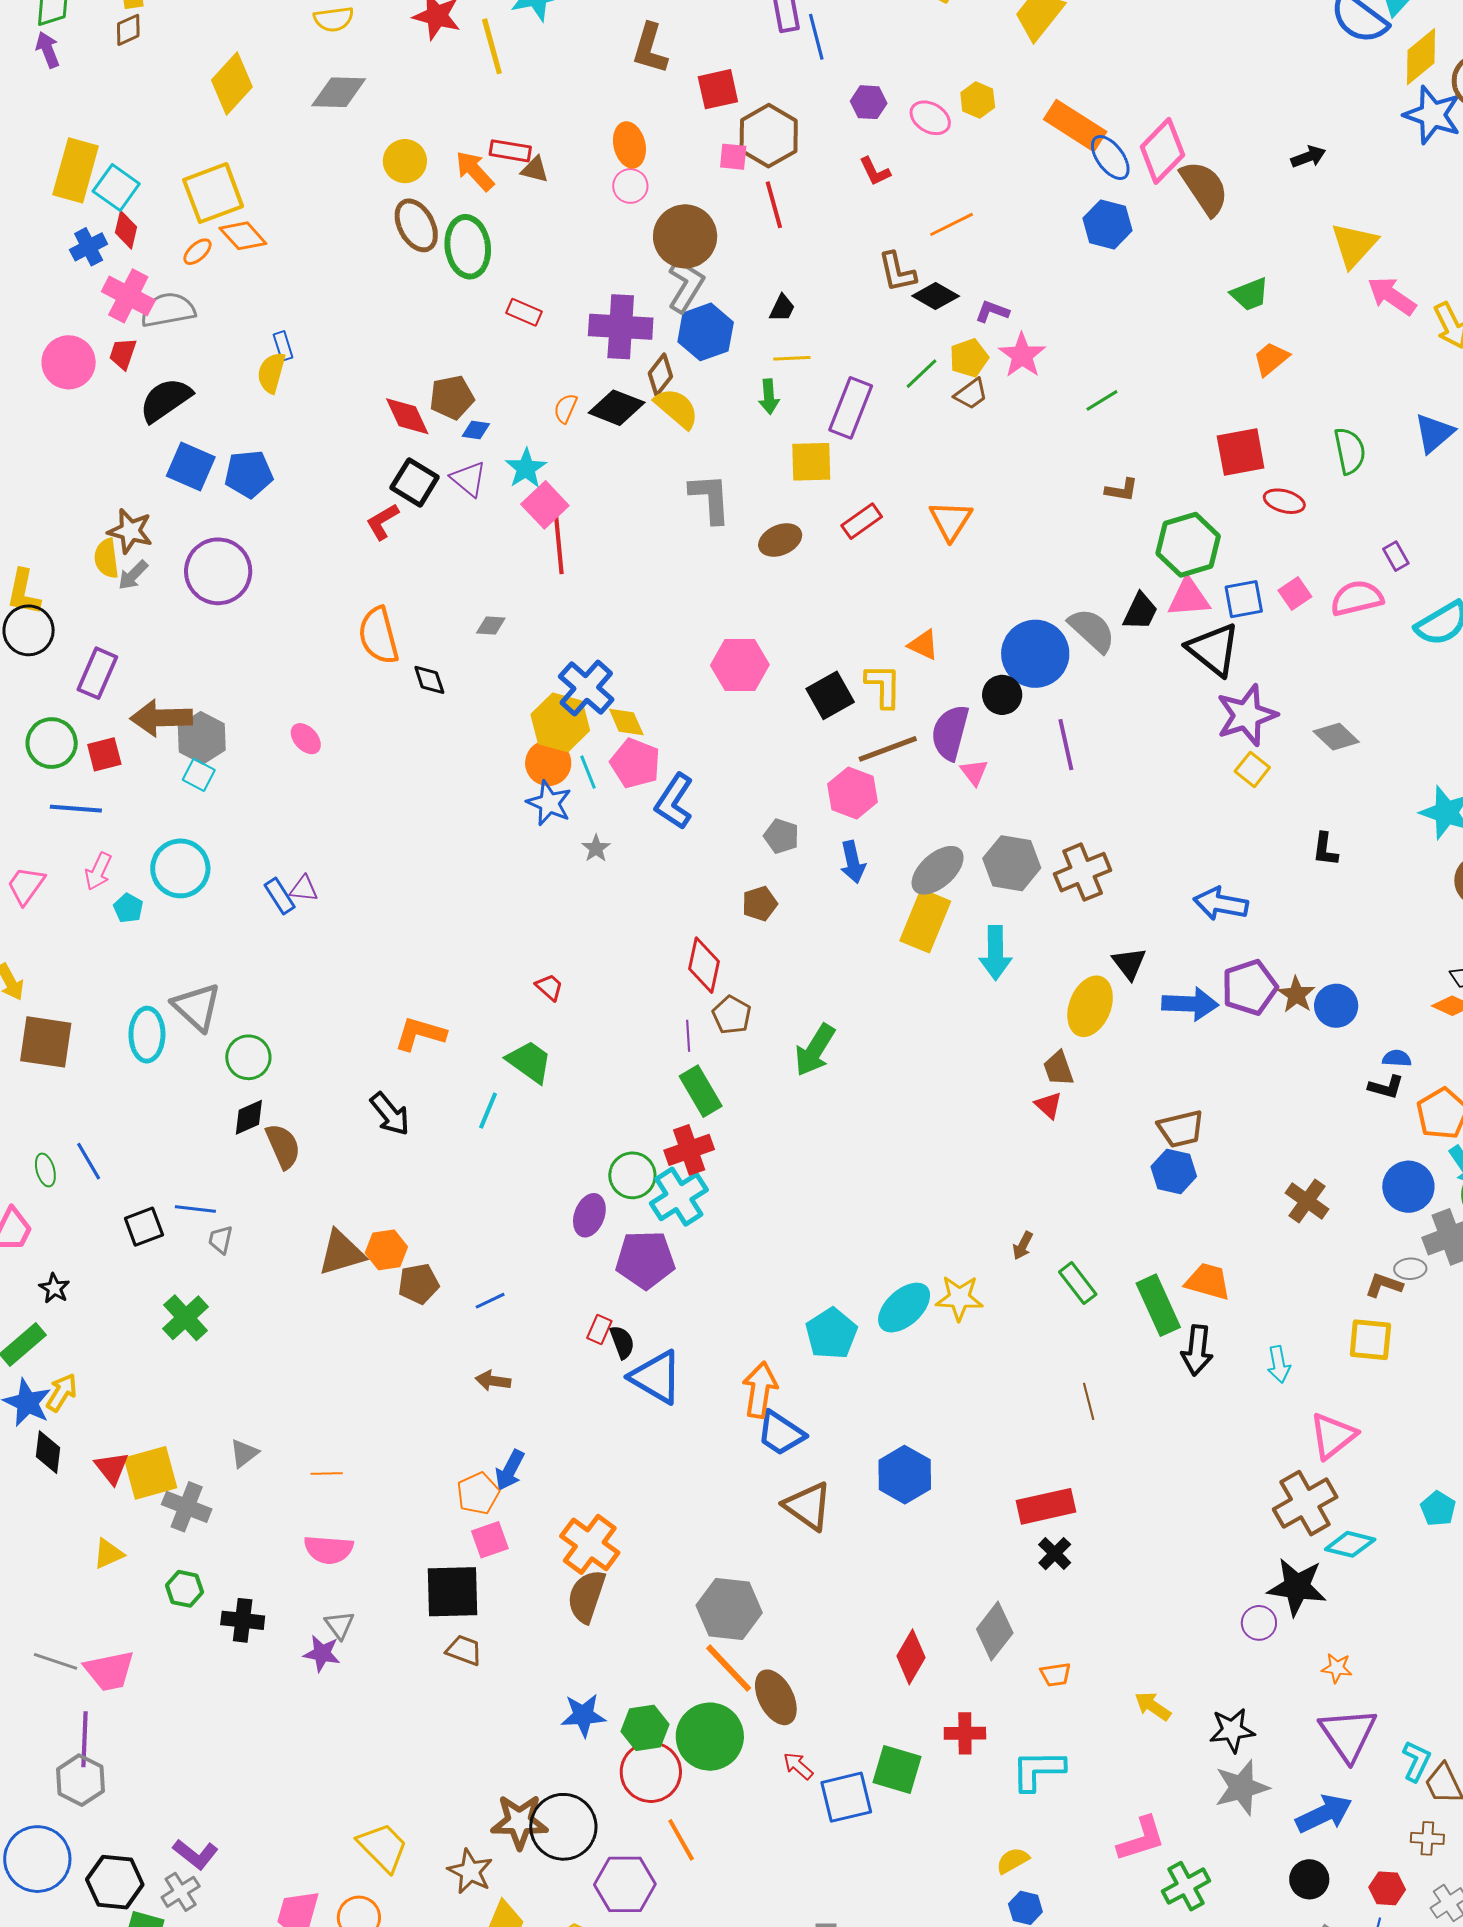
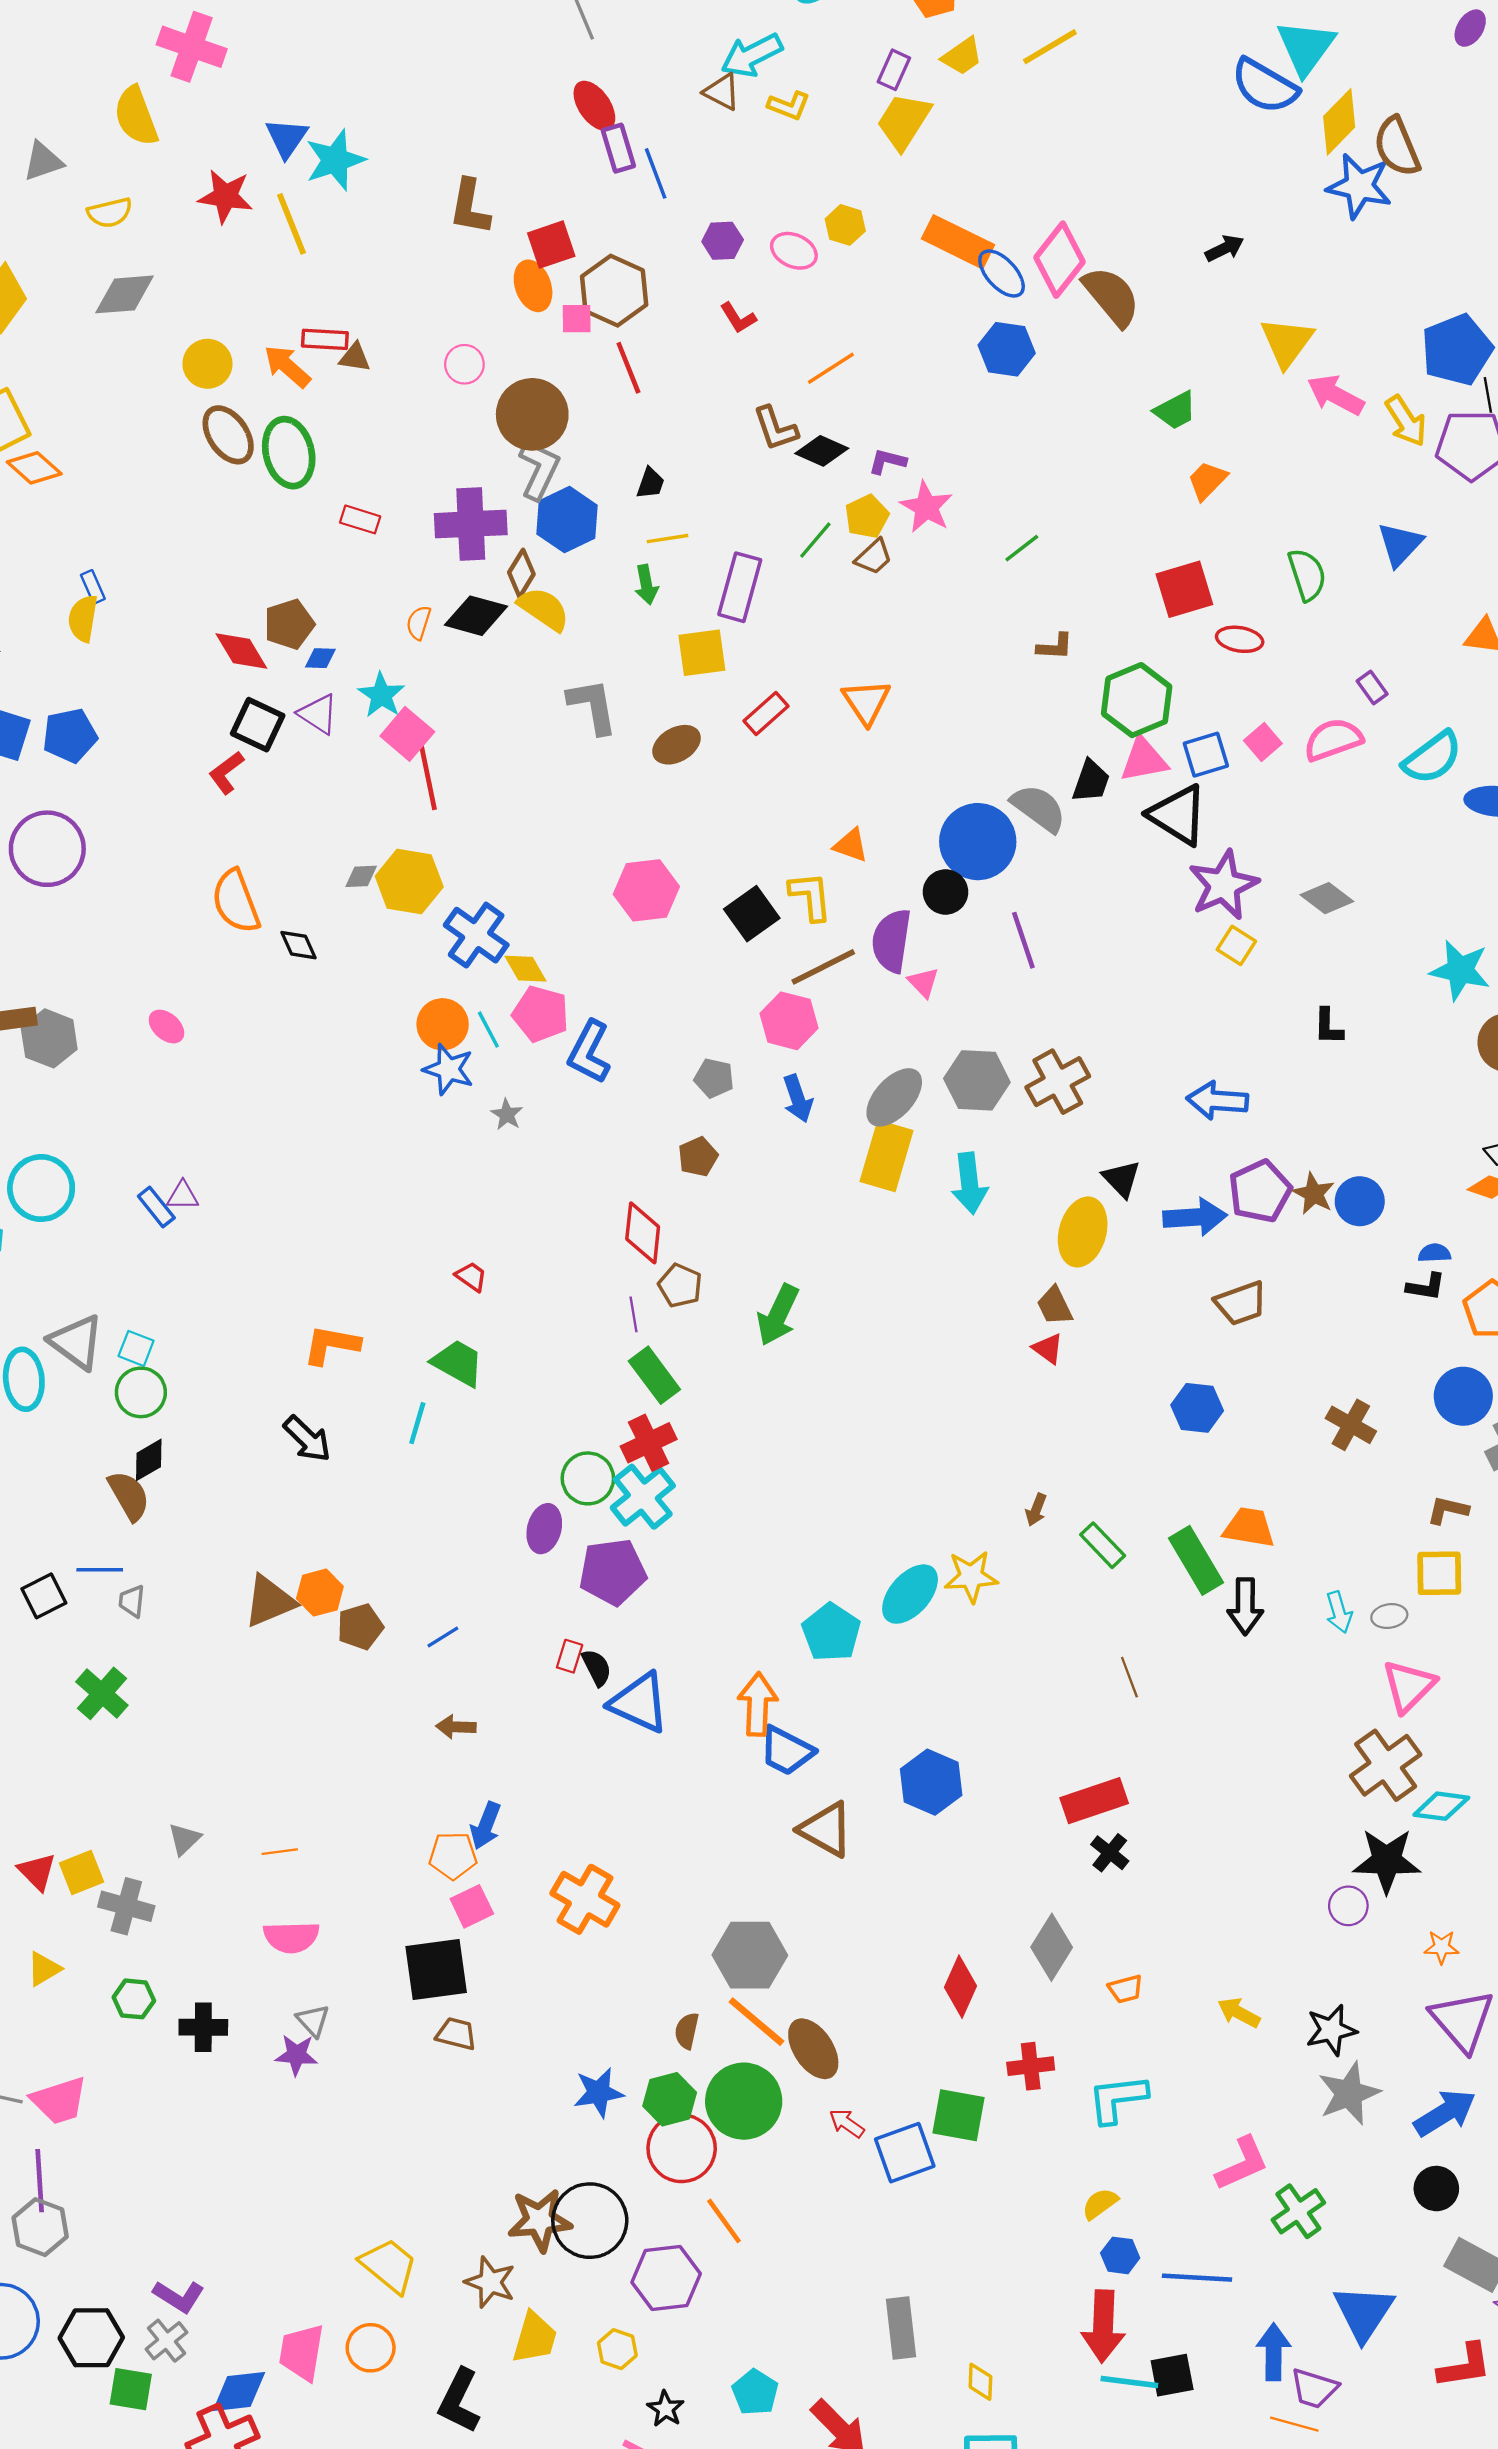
orange ellipse: (629, 145) -> (533, 286), moved
yellow hexagon: (560, 722) -> (409, 882), moved
cyan square: (199, 775) -> (136, 1348), moved
brown trapezoid: (1181, 1129) -> (1241, 1303), moved
brown semicircle: (283, 1146) -> (129, 1496), moved
gray ellipse: (1410, 1269) -> (1389, 1616), moved
yellow square: (150, 1473) -> (81, 1872), size x0.7
orange pentagon: (478, 1493) -> (453, 1856), turned 30
brown semicircle: (586, 1596) -> (687, 2031), moved, size x0.6

